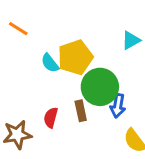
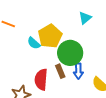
blue arrow: (118, 106) -> (78, 71), moved
red semicircle: (51, 118) -> (41, 80), size x1.5

